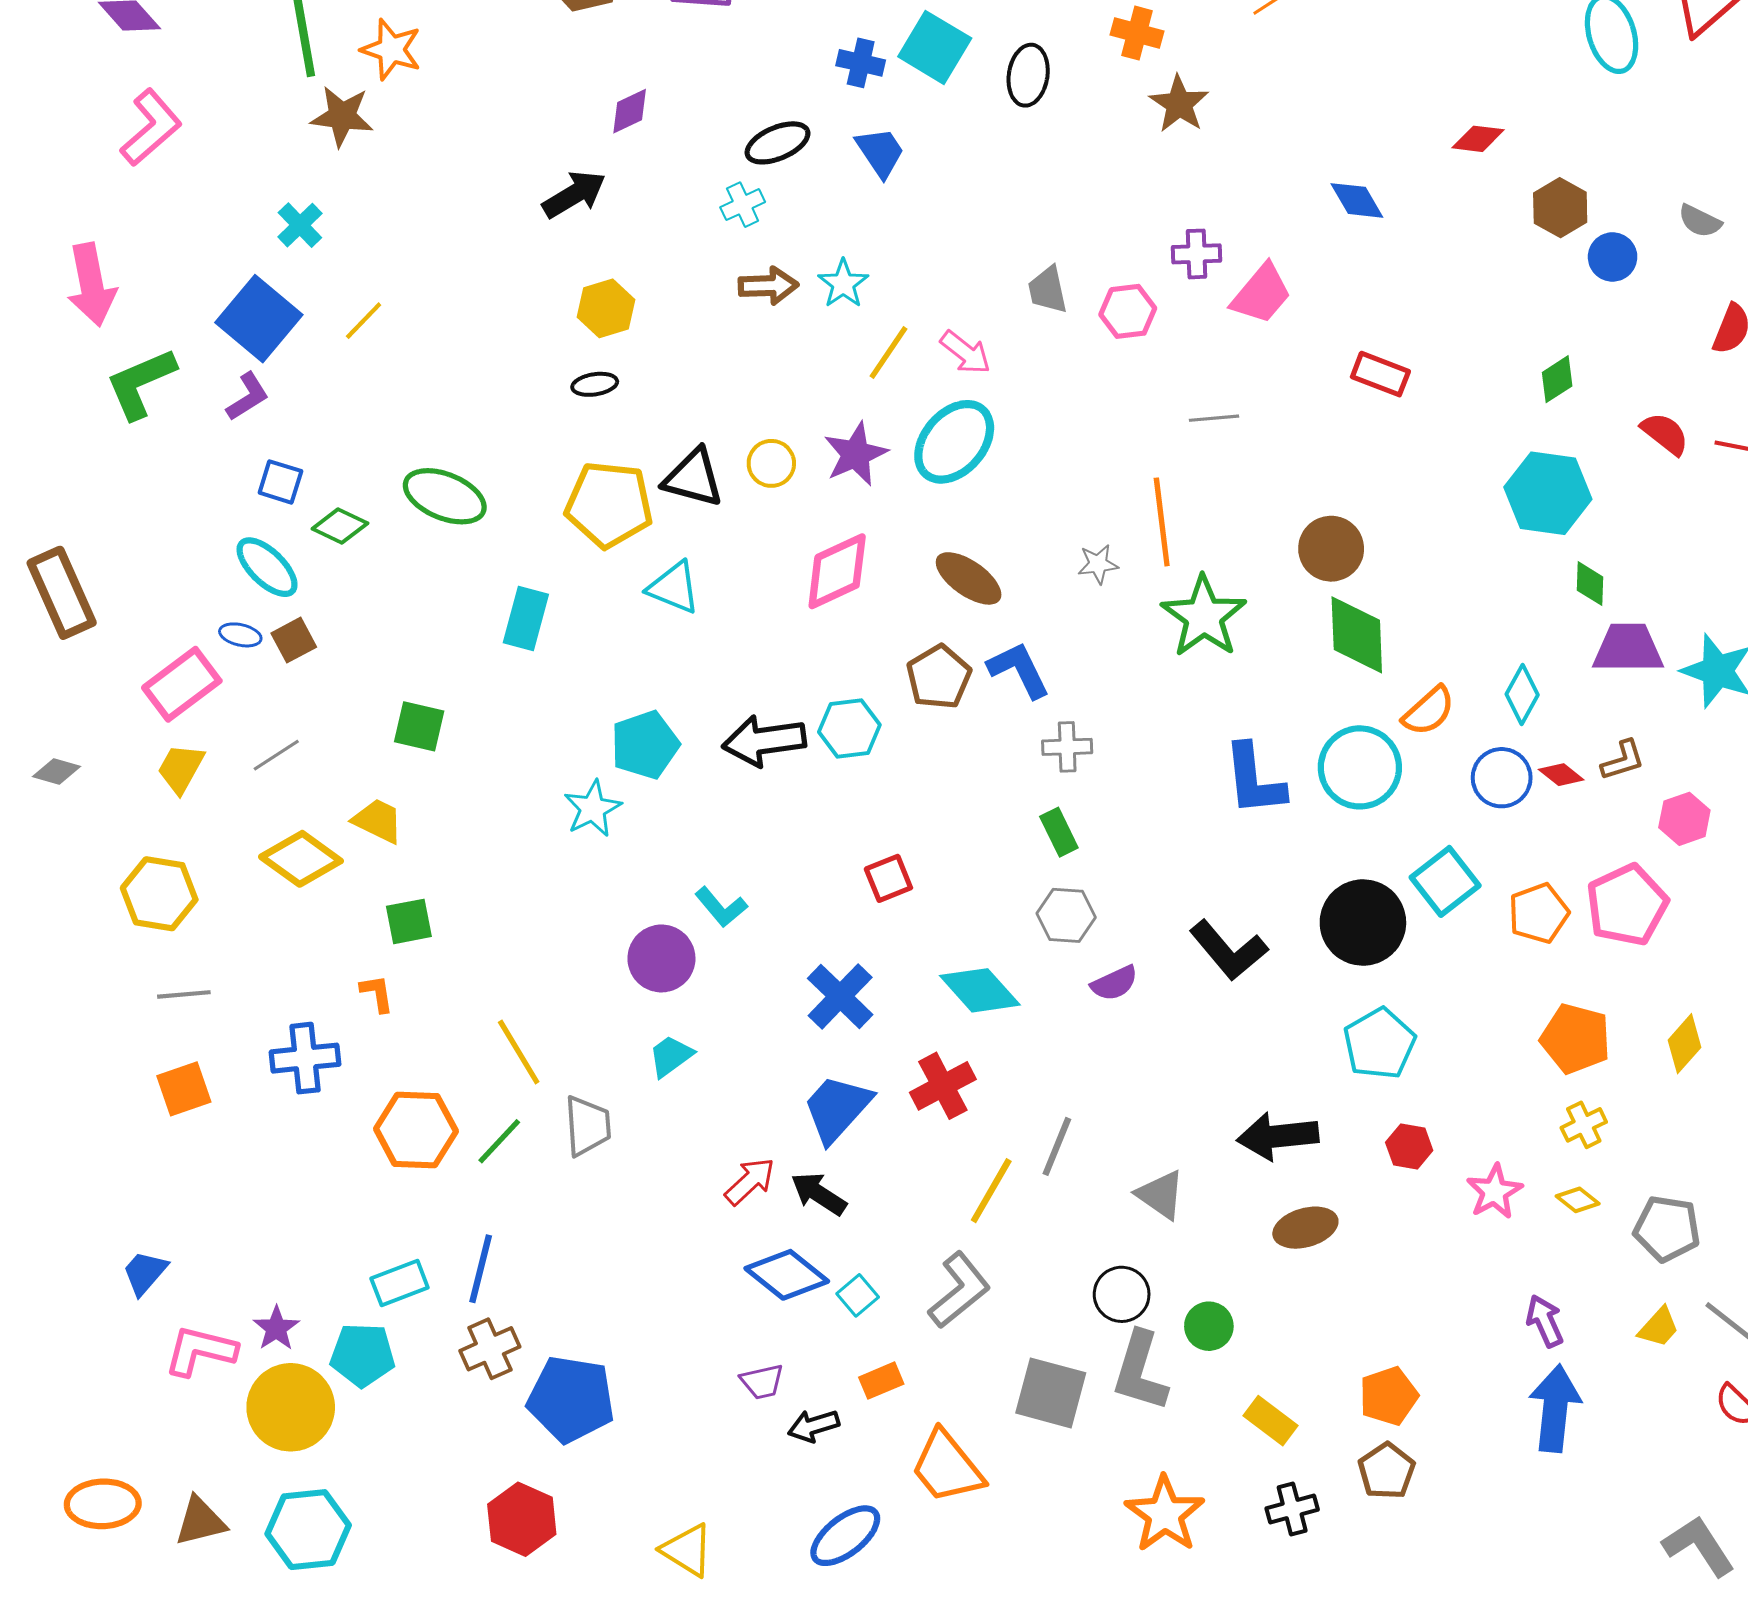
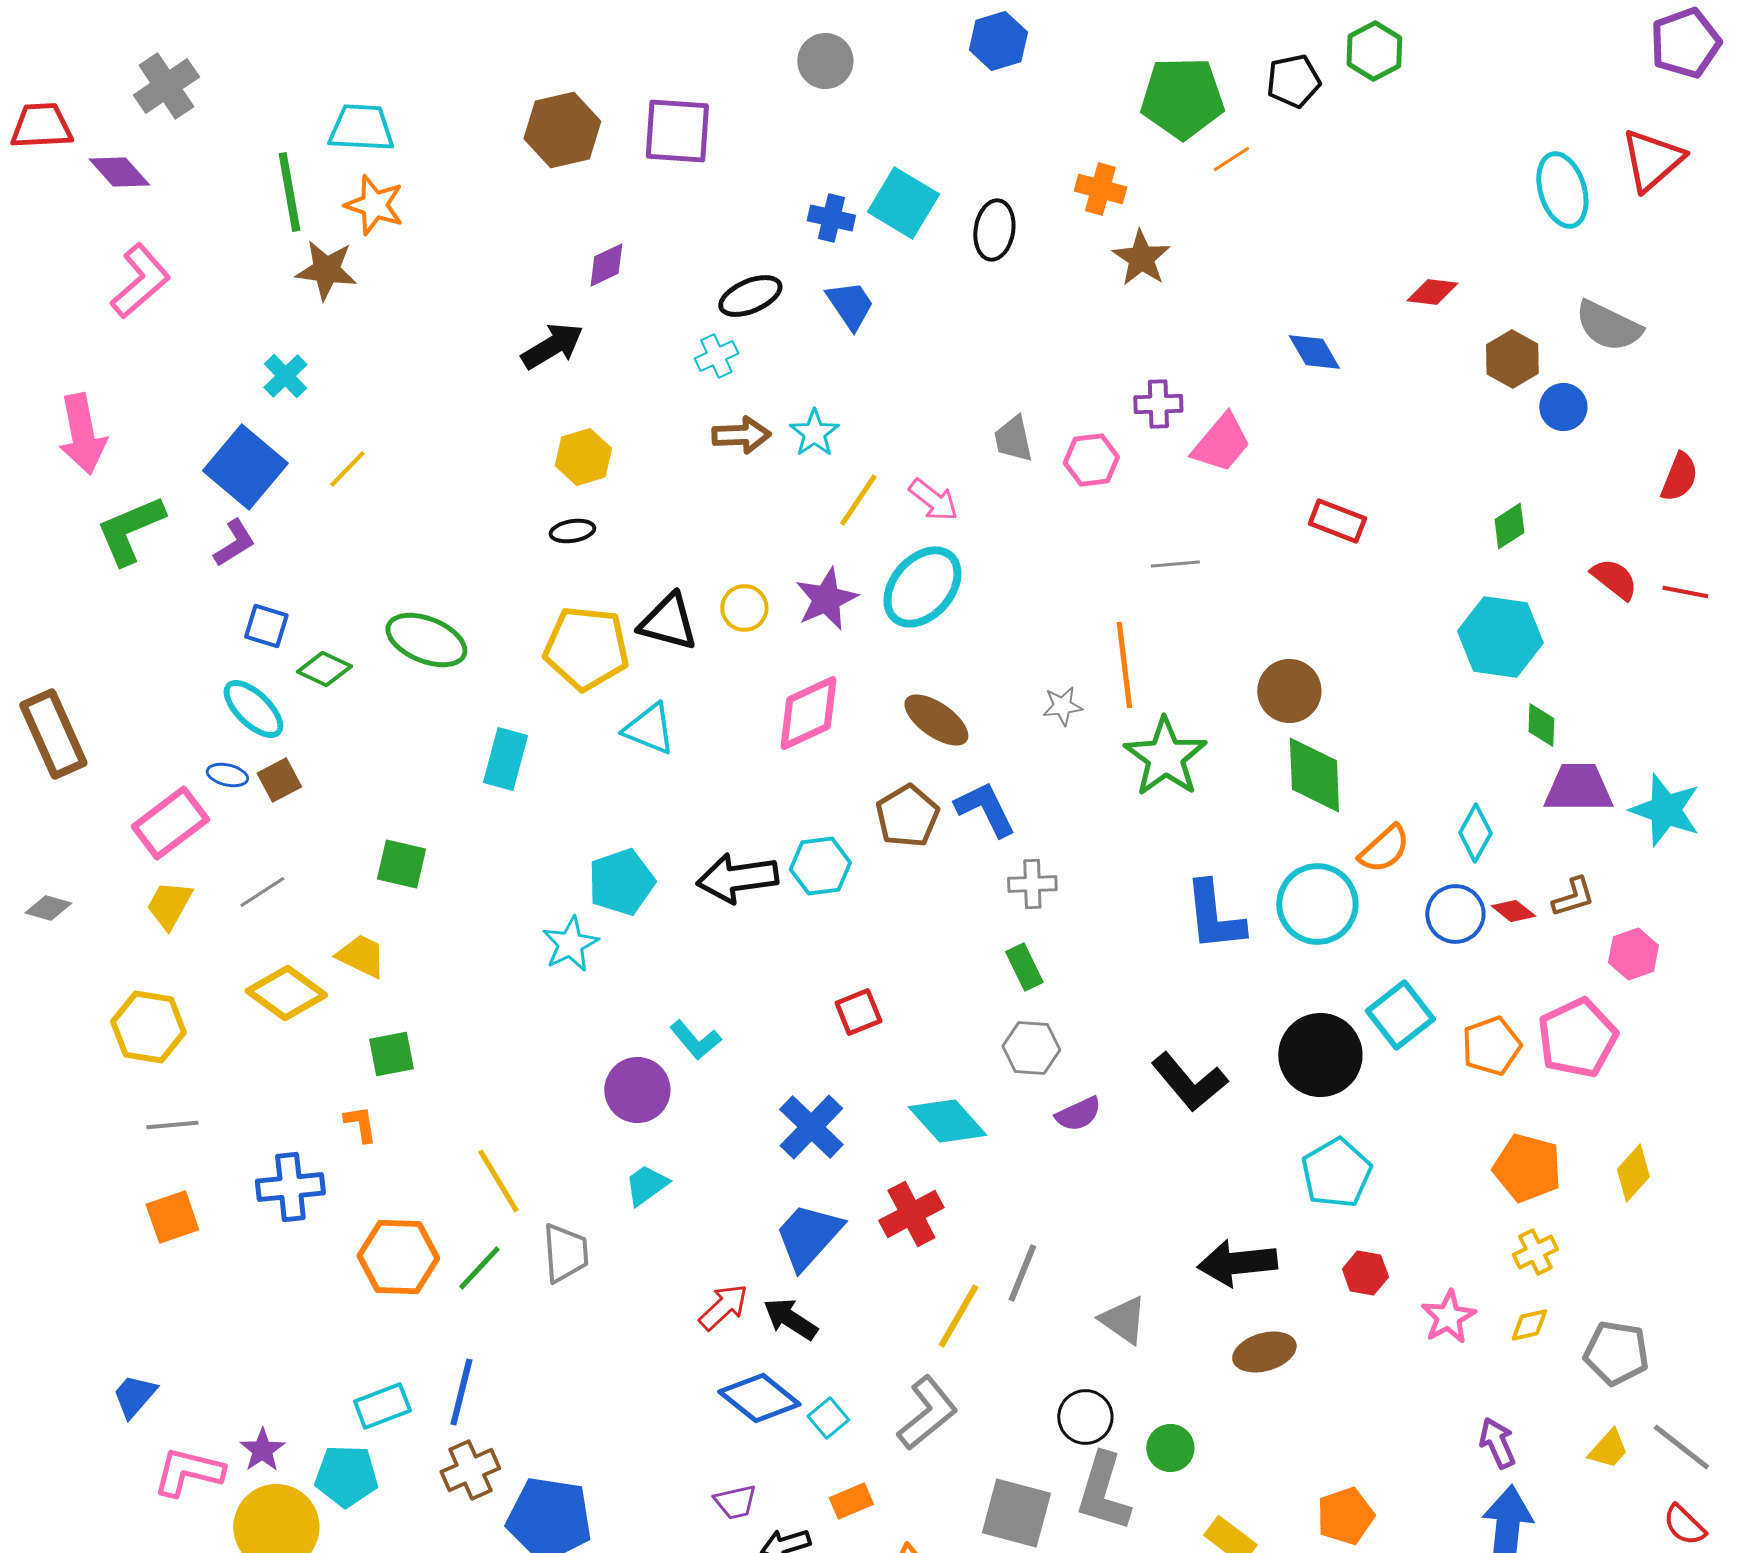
gray semicircle: (1700, 221) -> (1608, 326), moved, size x1.6
yellow diamond: (1578, 1200) -> (1529, 1325), turned -51

